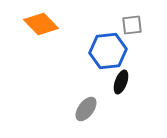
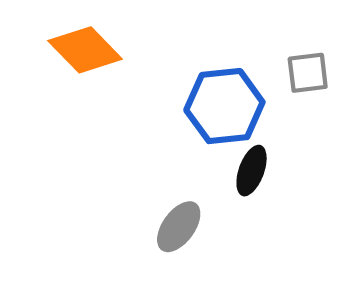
gray square: (132, 25) -> (308, 73), moved

